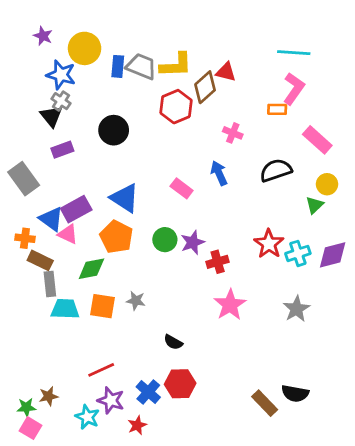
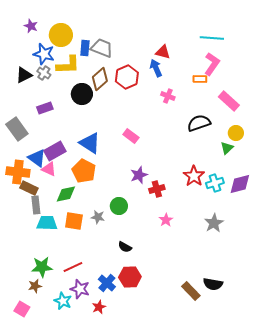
yellow L-shape: (176, 65) -> (68, 65), moved
brown diamond: (205, 87) -> (100, 79), moved
black triangle: (51, 116) -> (24, 75), moved, turned 42
blue arrow: (219, 173) -> (156, 68), moved
orange cross: (25, 238) -> (18, 172), size x1.6
green circle: (165, 240) -> (119, 206), moved
pink star: (230, 305) -> (166, 220), size x0.6
green star: (26, 407) -> (42, 267), moved, size x1.5

